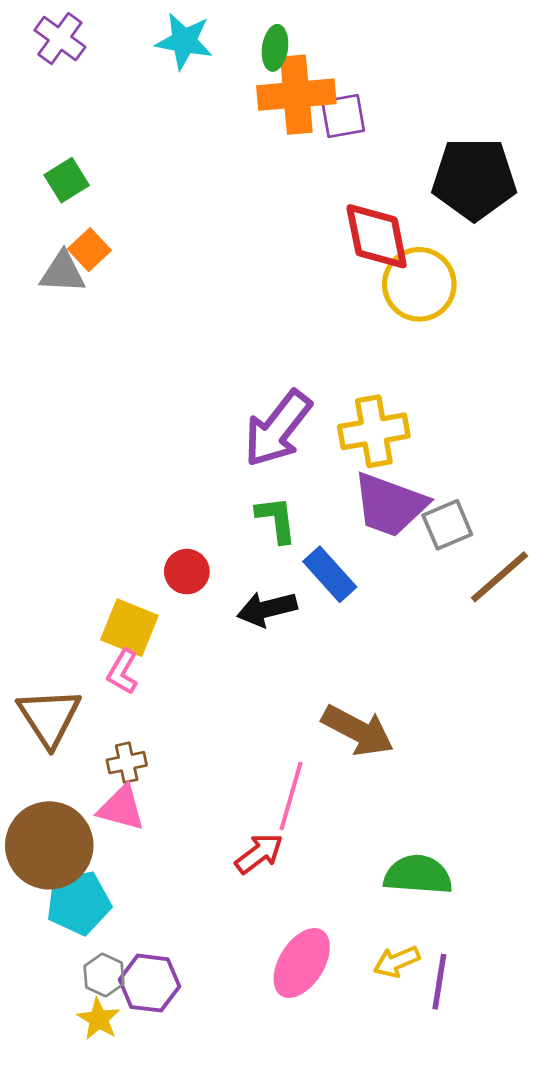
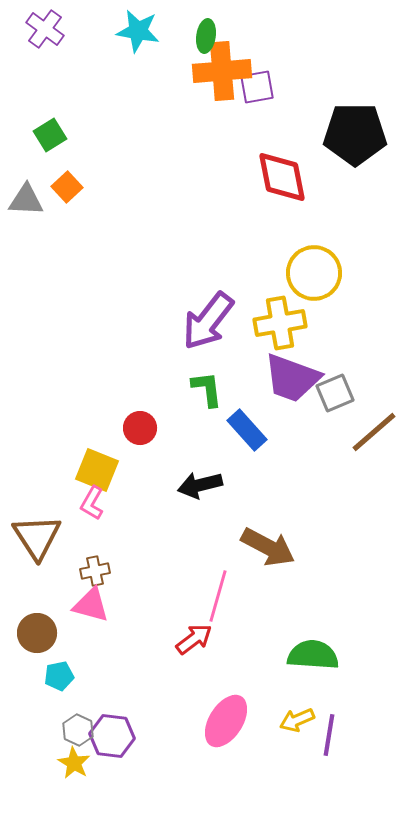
gray triangle: (63, 272) -> (26, 200), moved
yellow circle: (419, 284) -> (314, 273), moved
black arrow: (267, 609) -> (200, 485), moved
brown circle: (49, 845) -> (37, 633), size x0.6
cyan pentagon: (79, 903) -> (59, 676), size x0.6

